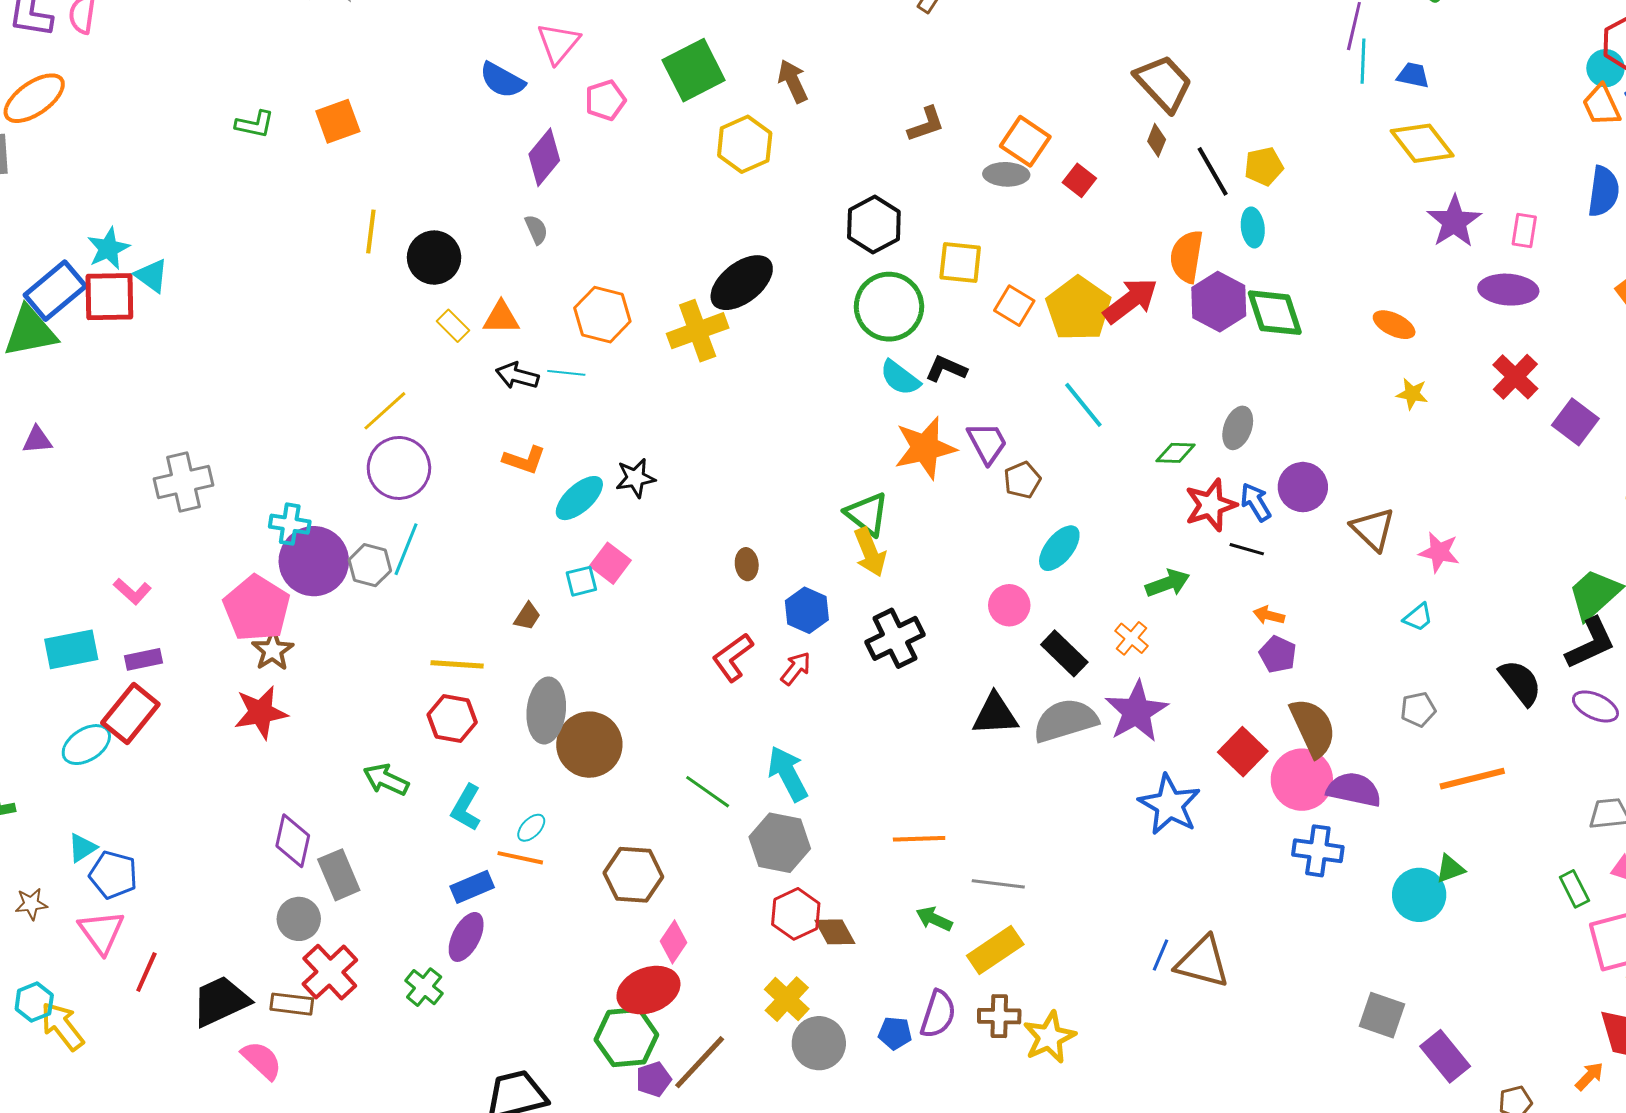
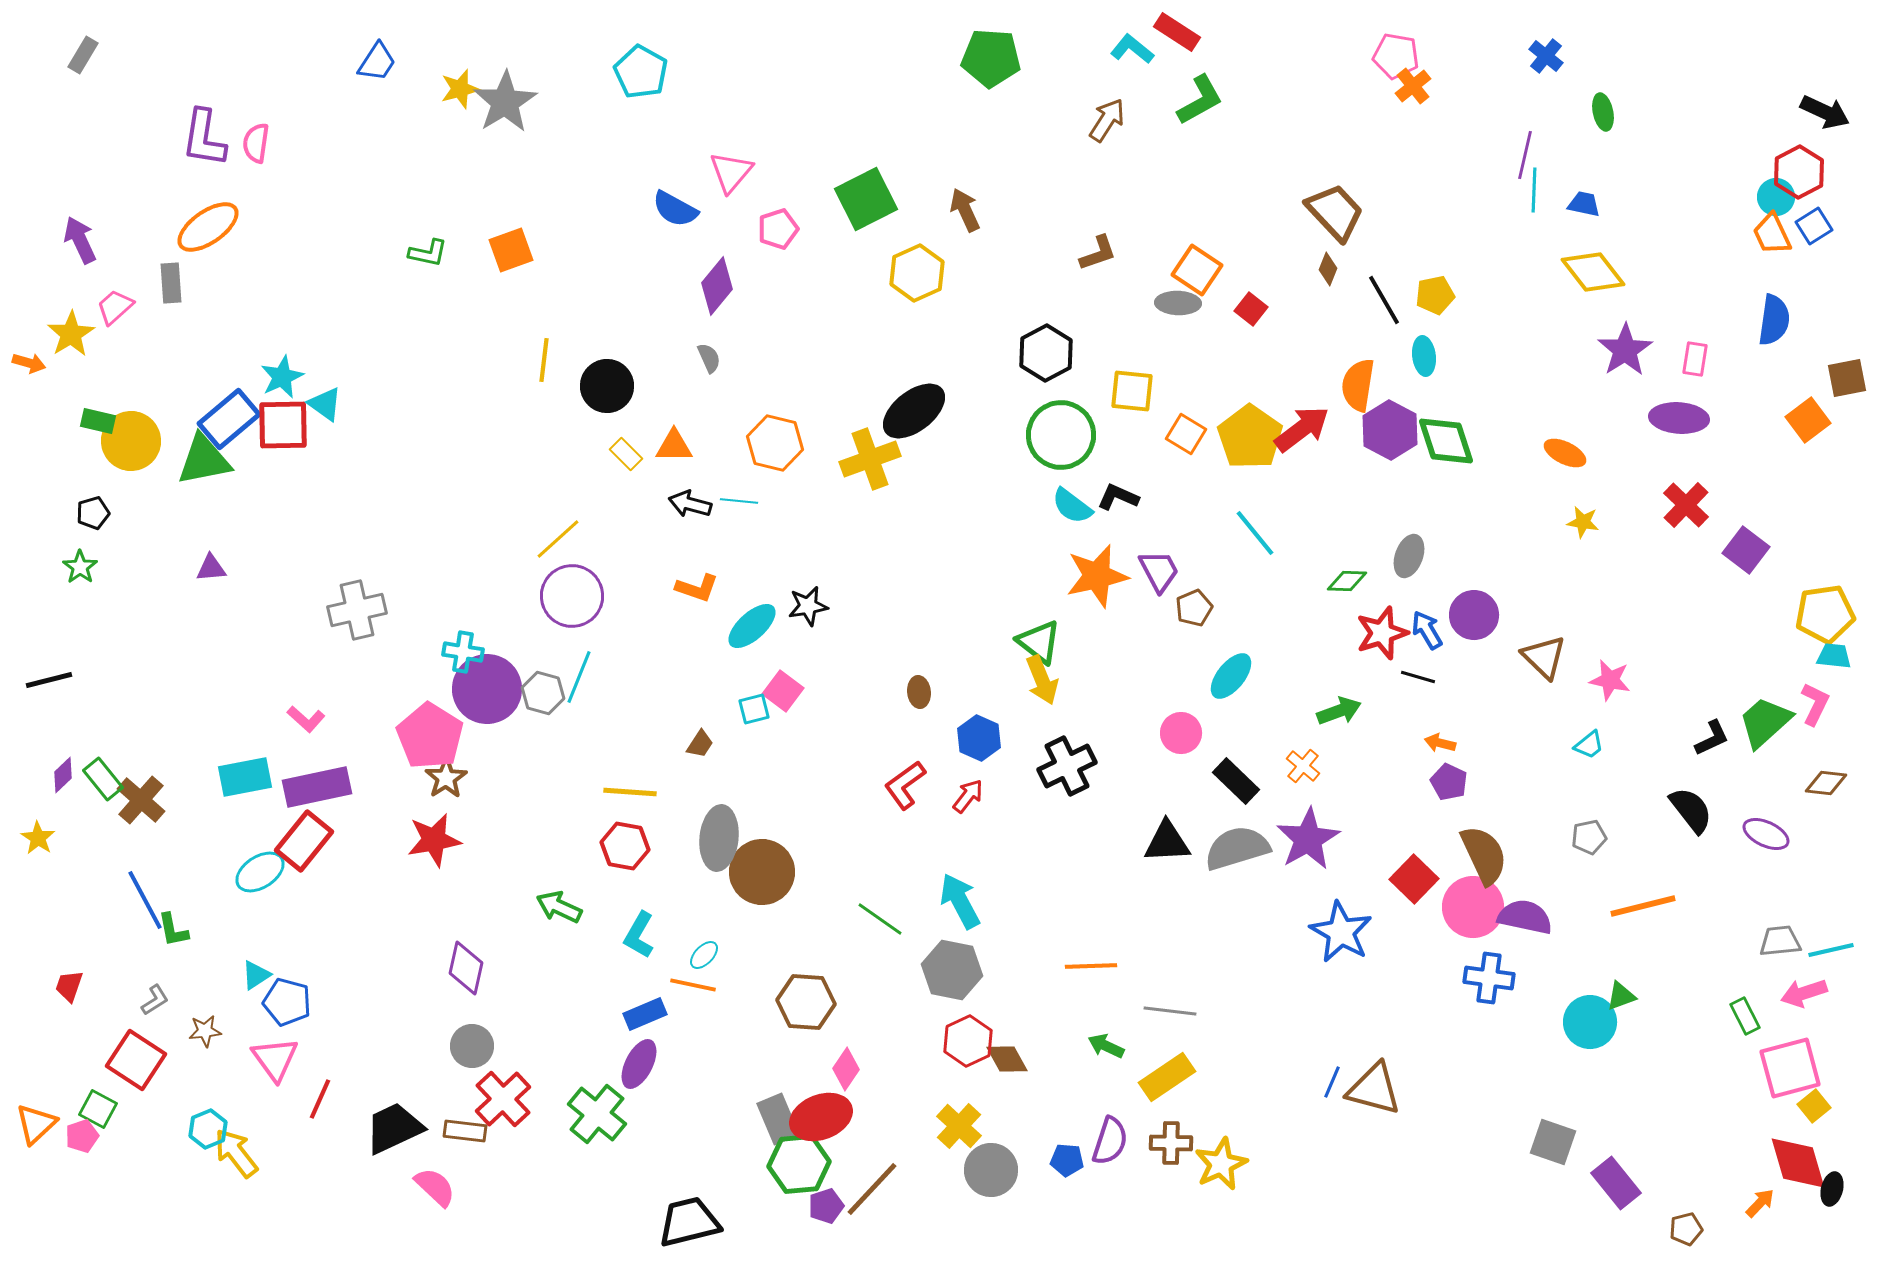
black L-shape: (1590, 643) -> (1712, 738), moved, size x0.7
purple rectangle: (143, 659) -> (317, 787), size x1.8
gray rectangle: (339, 875) -> (778, 1119), moved
green cross: (424, 987) -> (597, 1114), size x1.5

